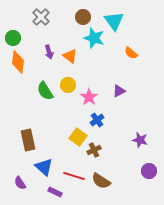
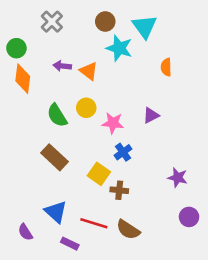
purple arrow: (49, 52) -> (62, 66), turned 112
orange semicircle: (131, 53) -> (166, 67), turned 48
pink star: (89, 97) -> (113, 123), turned -30
brown rectangle: (28, 140) -> (55, 157), moved, turned -35
brown cross: (94, 150) -> (119, 190), turned 32

